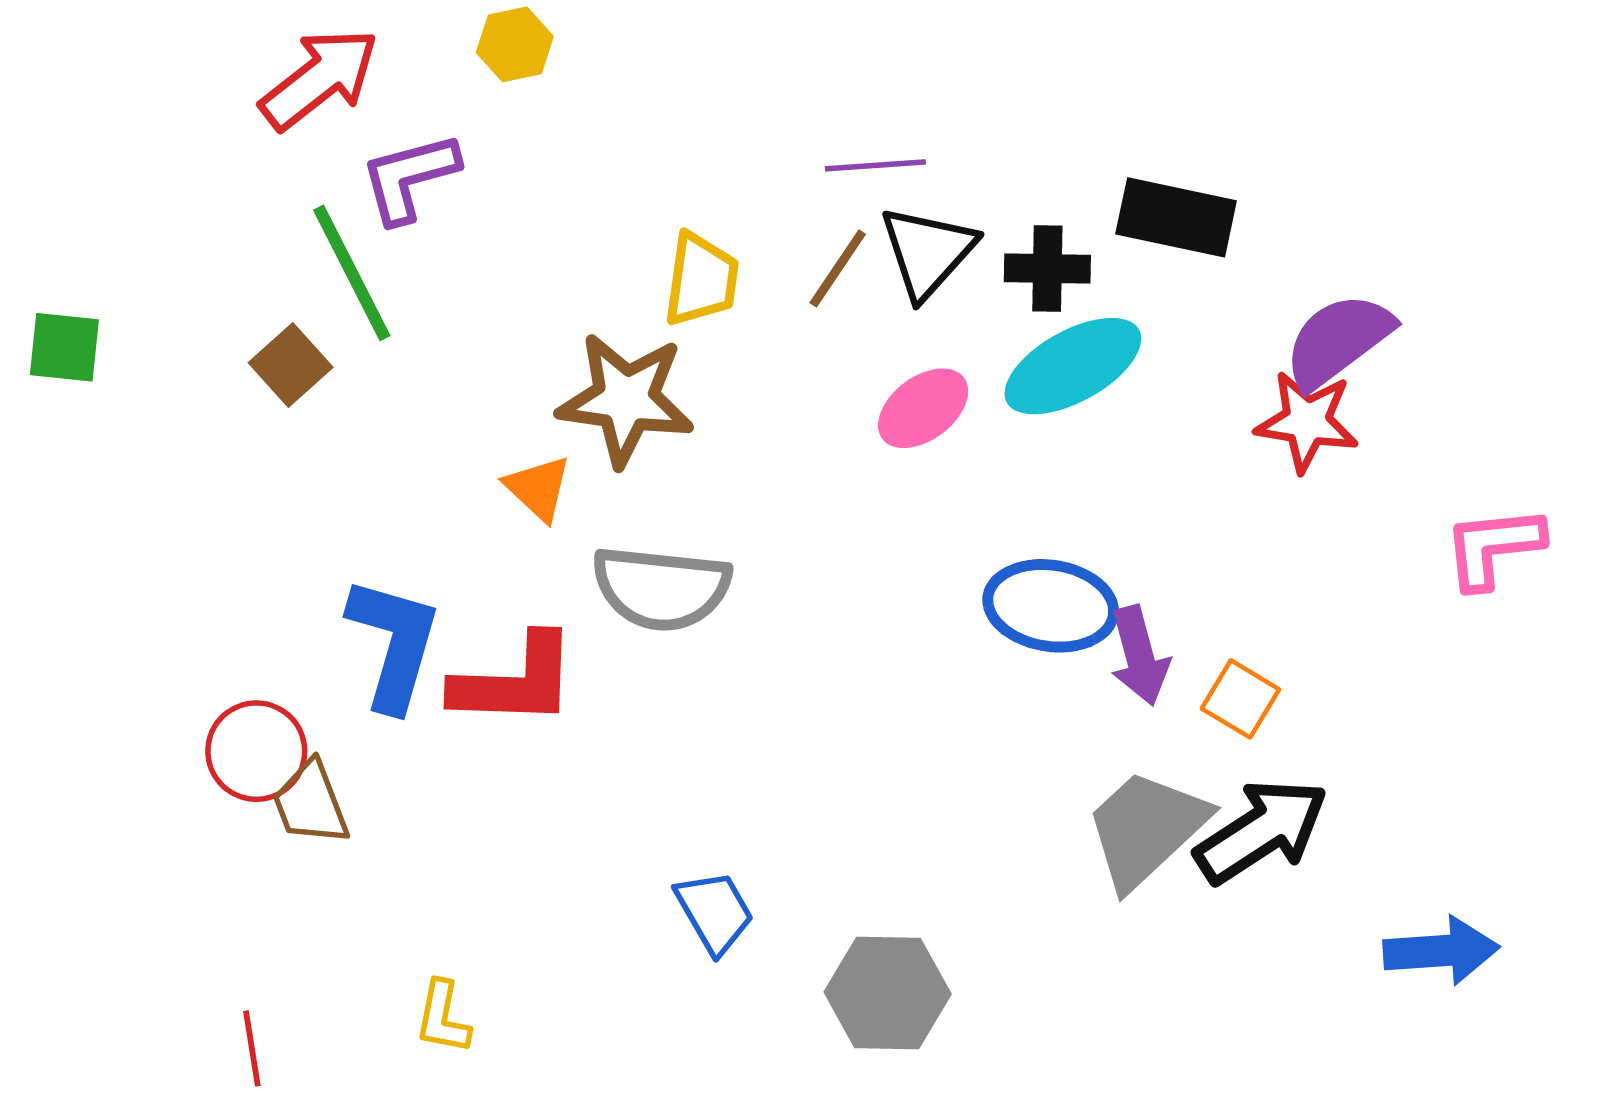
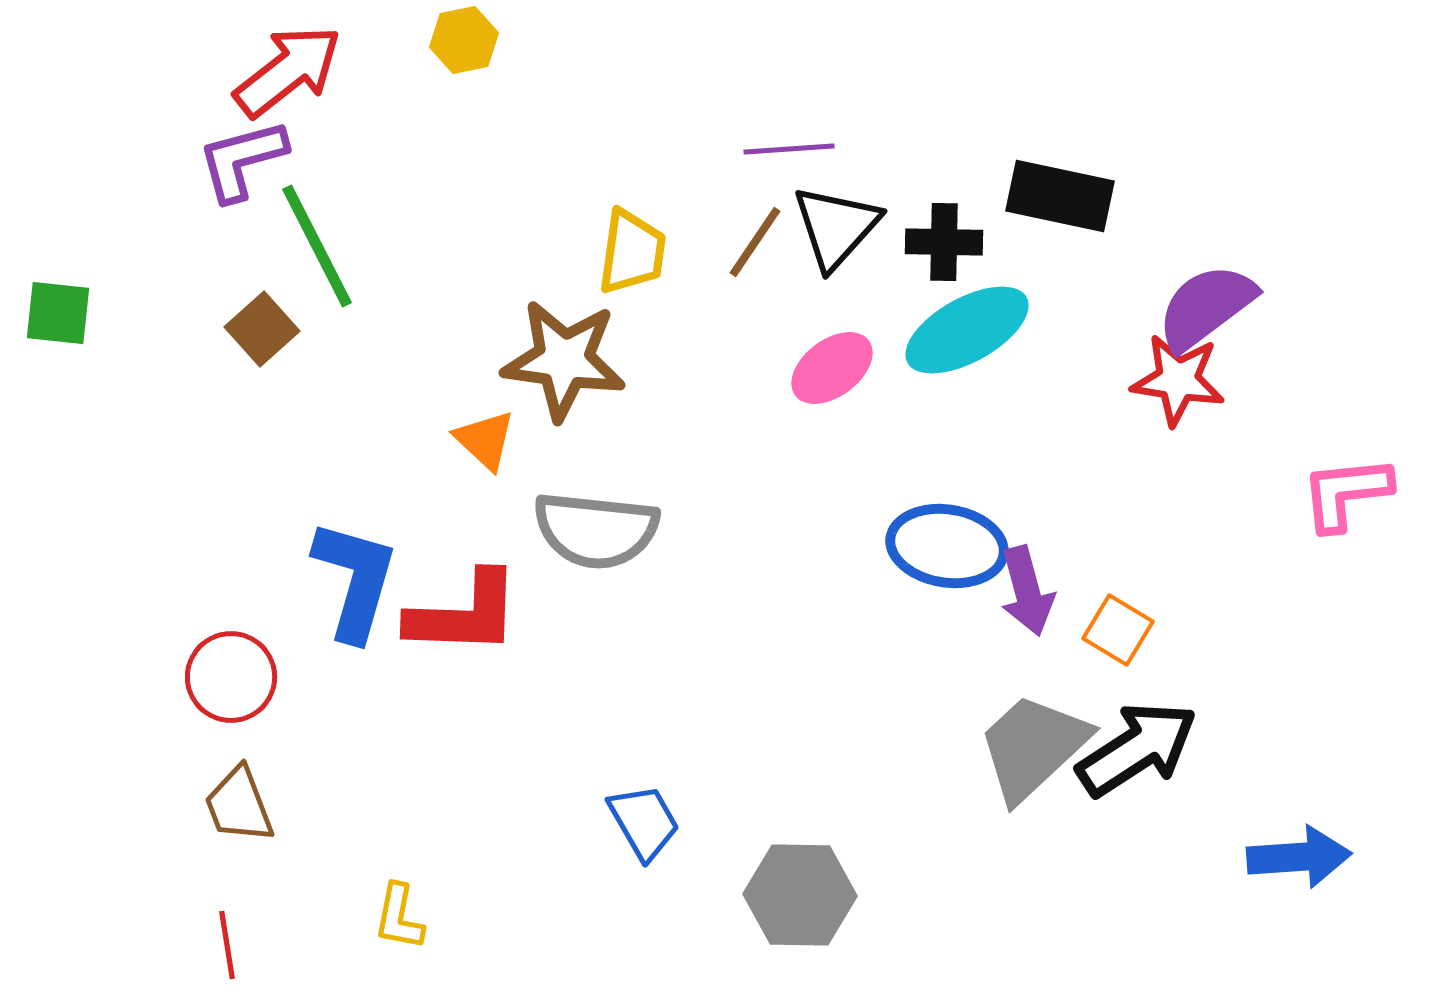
purple L-shape: (409, 177) -> (242, 160), moved
brown trapezoid: (311, 803) -> (239, 805), moved

